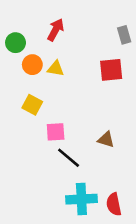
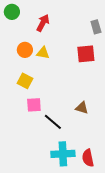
green circle: (16, 43) -> (12, 12), moved
pink square: (56, 132) -> (34, 105), moved

